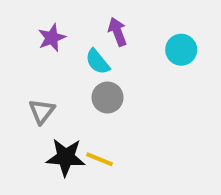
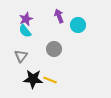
cyan circle: (181, 50) -> (78, 25), moved
cyan semicircle: (98, 62) -> (25, 31), moved

